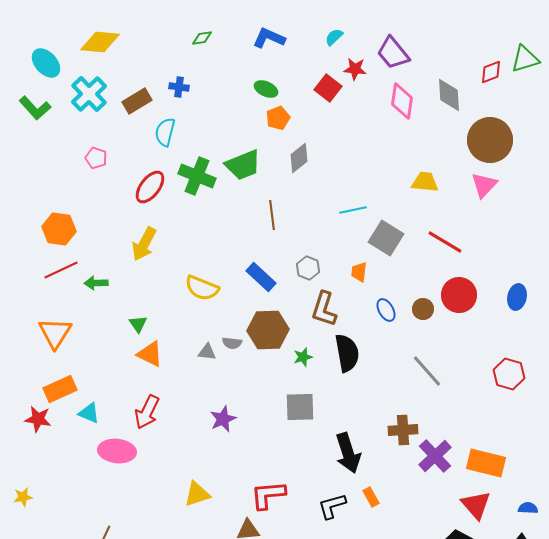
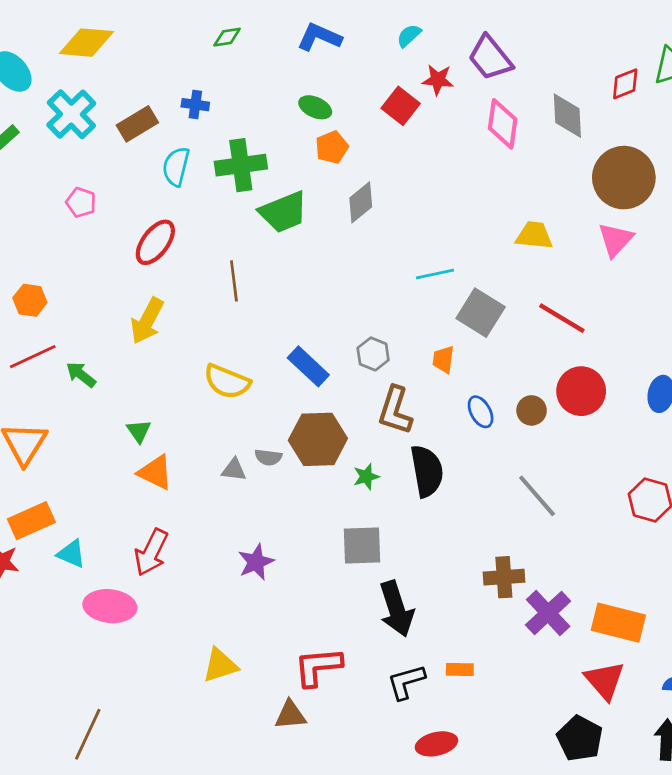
green cross: (197, 176) -> (241, 165), moved, turned -30
brown line: (272, 215) -> (234, 281), moved
orange hexagon: (59, 229) -> (30, 300), size x0.7
green arrow: (96, 283) -> (81, 375), turned 40
black arrow: (348, 453) -> (396, 609), moved
orange rectangle: (371, 497) -> (460, 669), turned -60

